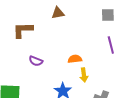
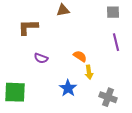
orange semicircle: (75, 59) -> (80, 56), turned 40

